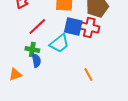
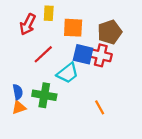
green cross: (32, 49) -> (44, 95), moved, size x1.5
blue semicircle: (36, 60) -> (18, 92), moved

